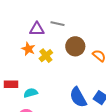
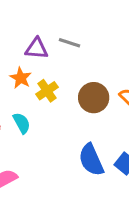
brown circle: (75, 46) -> (94, 98), moved
cyan semicircle: (31, 93) -> (22, 123), moved, turned 72

